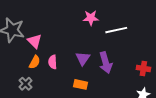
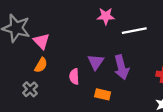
pink semicircle: (53, 62) -> (74, 76), moved
orange rectangle: (81, 84) -> (103, 94), moved

